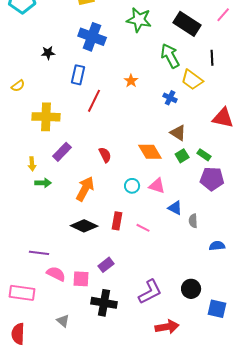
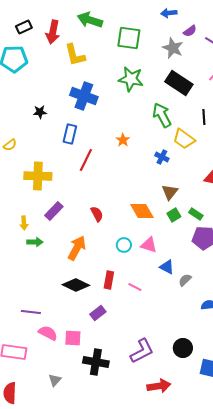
brown triangle: (178, 133) -> (170, 192), turned 36
gray semicircle: (193, 221) -> (185, 280), turned 48
purple rectangle: (106, 265) -> (98, 313), moved
gray triangle: (63, 321) -> (55, 380), turned 32

